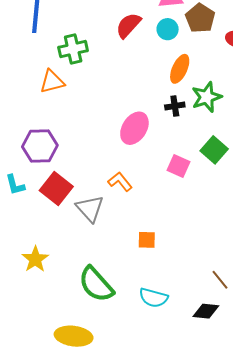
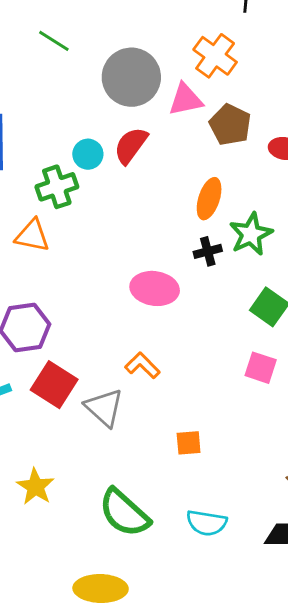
cyan circle: (168, 29) -> (88, 154), moved
orange triangle: (52, 82) -> (32, 236), turned 32
pink ellipse: (134, 128) -> (155, 288), turned 72
pink square: (179, 166) -> (261, 368), moved

